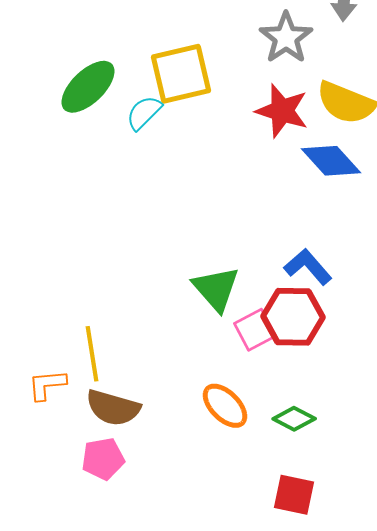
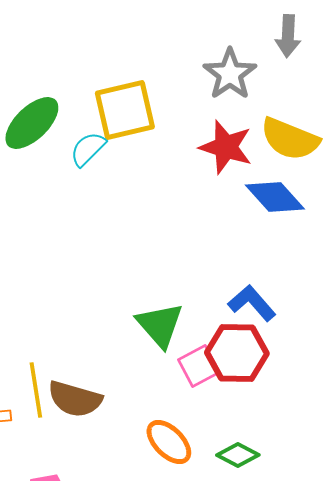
brown semicircle: (113, 408) -> (75, 399), moved

